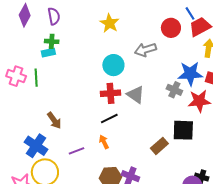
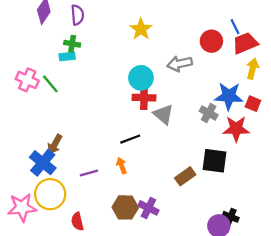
green line: (36, 78) -> (50, 84), turned -42
red cross: (110, 93) -> (144, 98), moved
brown arrow: (54, 120) -> (55, 144), moved, turned 60

